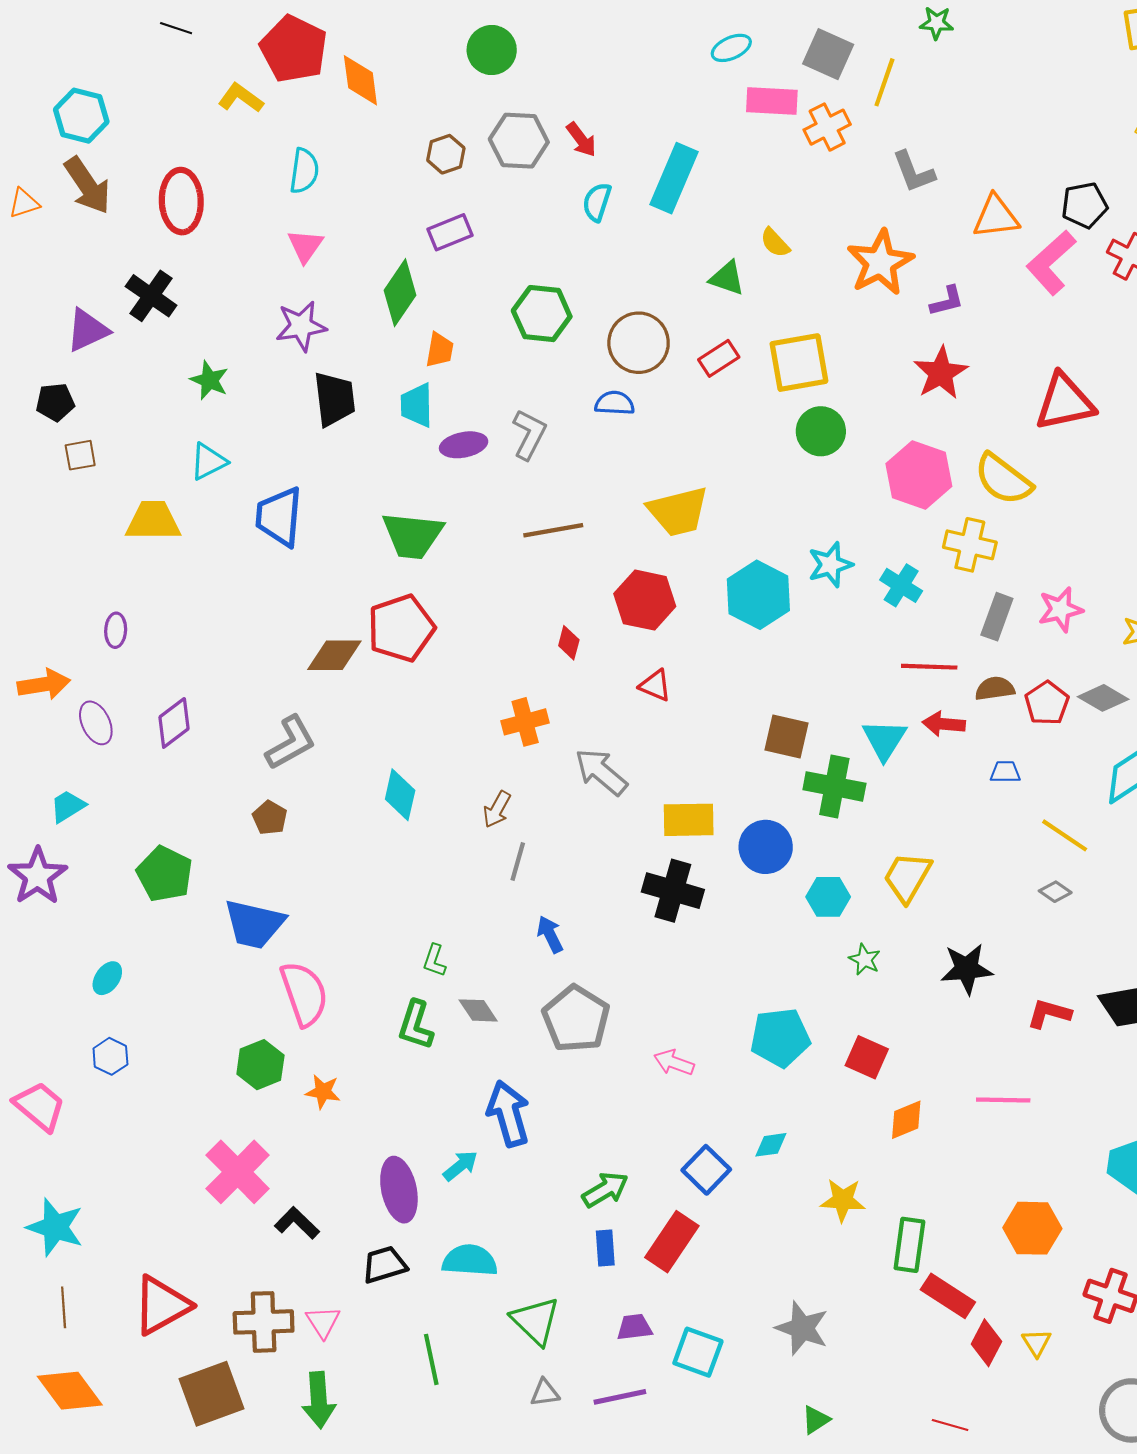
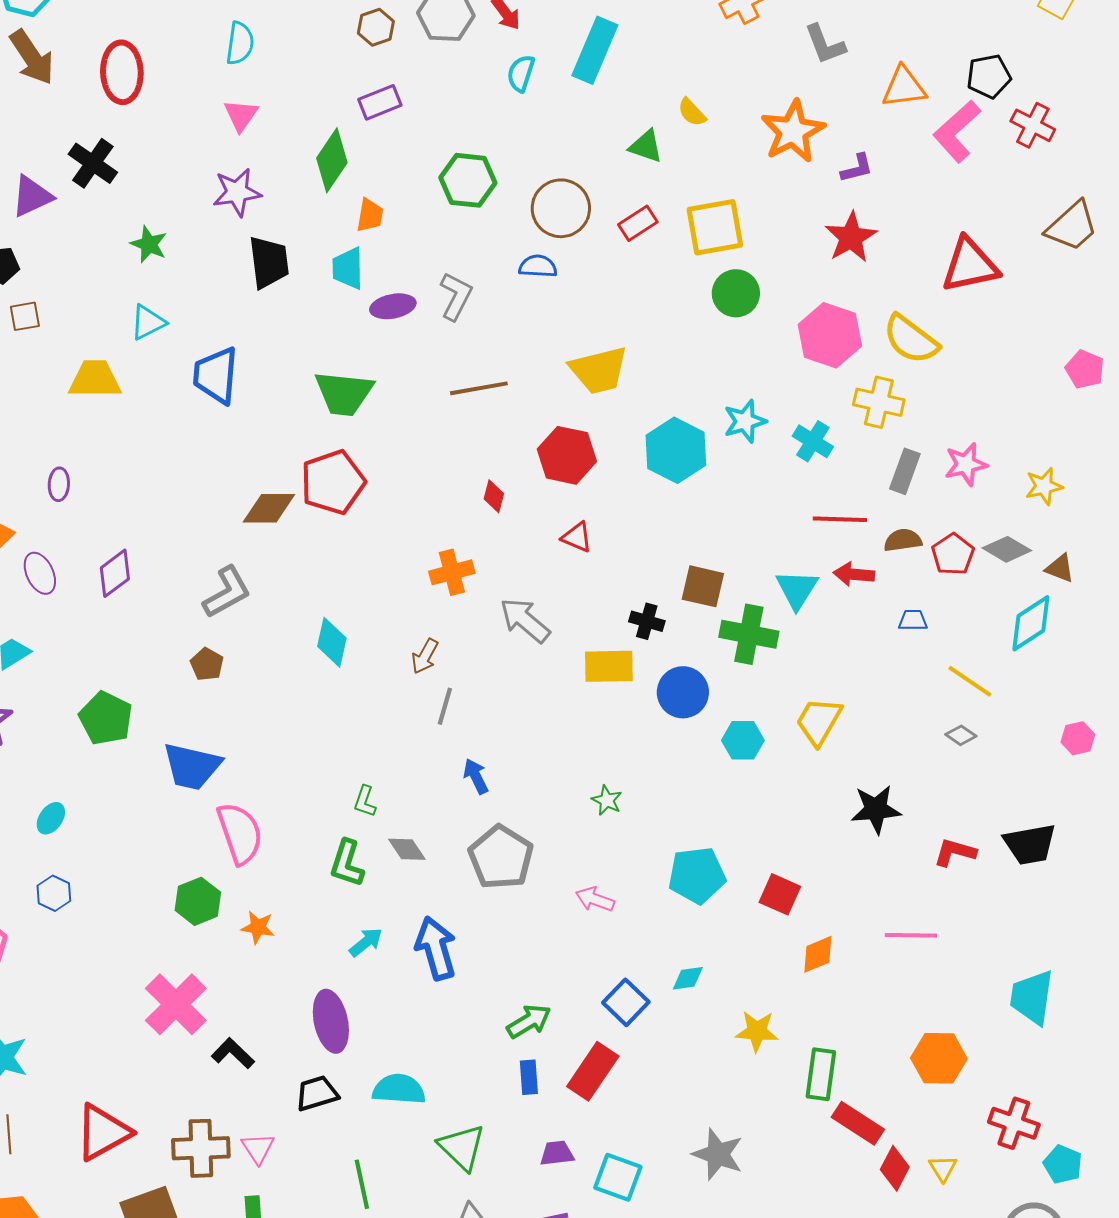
black cross: (673, 891) -> (647, 621), moved, size x0.6
green star: (865, 959) -> (607, 800), moved
cyan arrow: (460, 1166) -> (366, 942), moved

